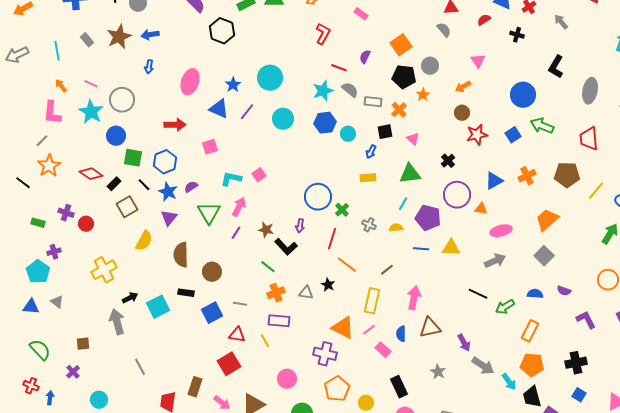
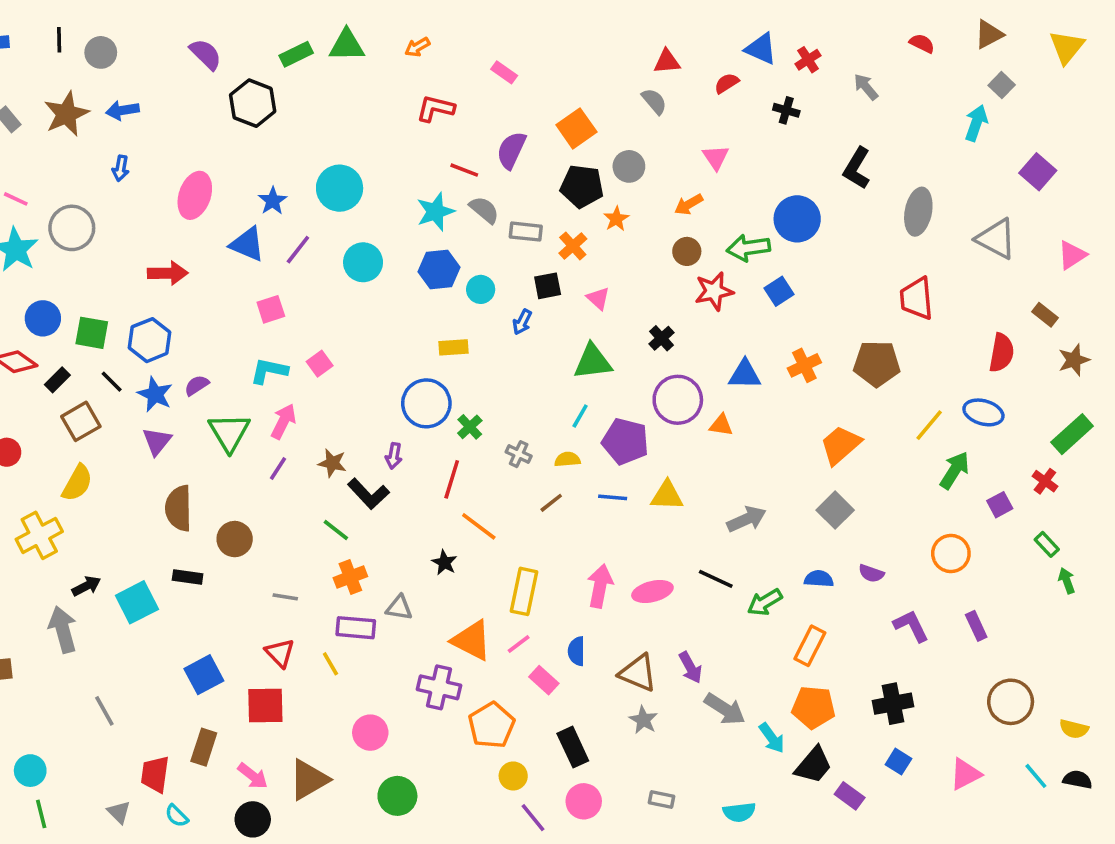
red L-shape: (323, 34) -> (435, 109), turned -105
purple semicircle: (365, 57) -> (511, 150), size x1.5
green arrow: (542, 126) -> (748, 248), moved, turned -30
blue circle: (116, 136) -> (43, 318), moved
pink square: (210, 147) -> (271, 309), moved
yellow rectangle: (368, 178) -> (453, 347), moved
blue triangle: (494, 181) -> (745, 374), turned 30
yellow line: (596, 191) -> (929, 425), moved
pink ellipse: (501, 231) -> (652, 591), moved
yellow semicircle: (144, 241) -> (77, 483), moved
brown line: (387, 270) -> (551, 503), moved
gray triangle: (306, 293) -> (399, 608), moved
blue square: (212, 313) -> (204, 675), moved
brown triangle: (430, 328) -> (638, 673), moved, turned 35
red triangle: (237, 335) -> (280, 653), turned 36
red square: (229, 364) -> (265, 705), turned 30
orange pentagon: (337, 389) -> (491, 725), moved
black trapezoid: (532, 397) -> (813, 765), turned -125

